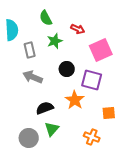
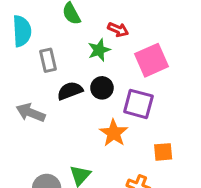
green star: (55, 41) -> (99, 50), moved
gray arrow: (33, 77) -> (31, 113), moved
black semicircle: (45, 108) -> (70, 91), moved

